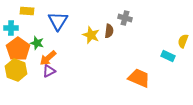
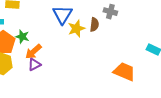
blue triangle: (58, 21) -> (62, 15), moved
yellow star: (91, 35) -> (76, 29), turned 30

